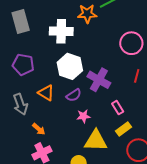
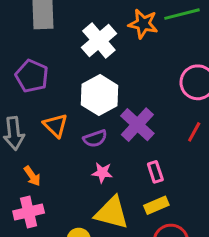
white cross: (61, 31) -> (99, 40), turned 35

